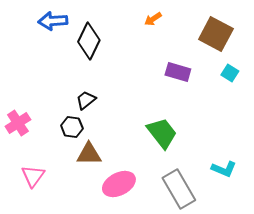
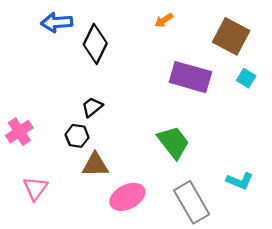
purple rectangle: (178, 72) -> (190, 77), size x1.5

